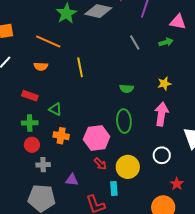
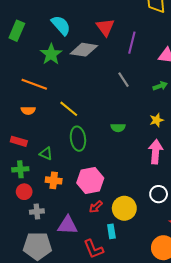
green arrow: (166, 42) -> (160, 86), moved
yellow line: (80, 67) -> (69, 109), turned -36
green ellipse: (124, 121) -> (78, 139), moved
red arrow: (100, 164) -> (96, 207), turned 96
purple triangle: (72, 180) -> (67, 225), size x1.5

